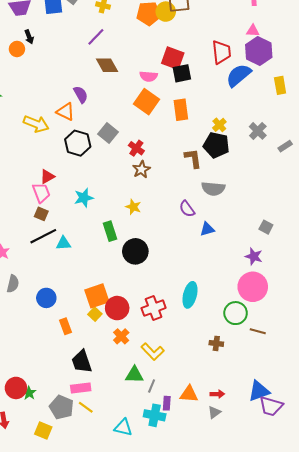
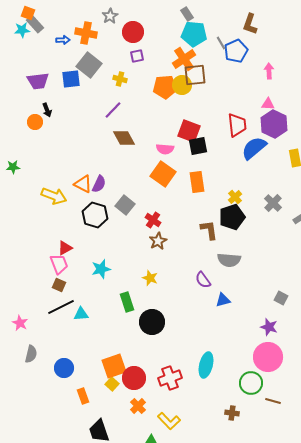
purple semicircle: (81, 95) -> (99, 184), moved, turned 54
black pentagon: (216, 145) -> (232, 217), turned -30

